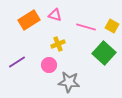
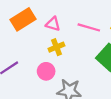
pink triangle: (55, 15) -> (53, 24), moved

